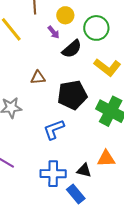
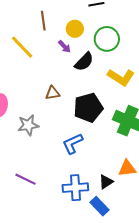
black triangle: (84, 170) -> (106, 182), turned -42

